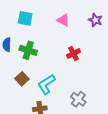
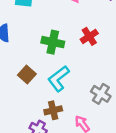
green cross: (28, 50) -> (53, 42), moved

